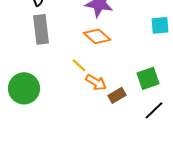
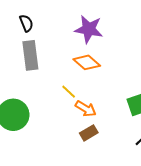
brown rectangle: (117, 95) -> (89, 133), moved

